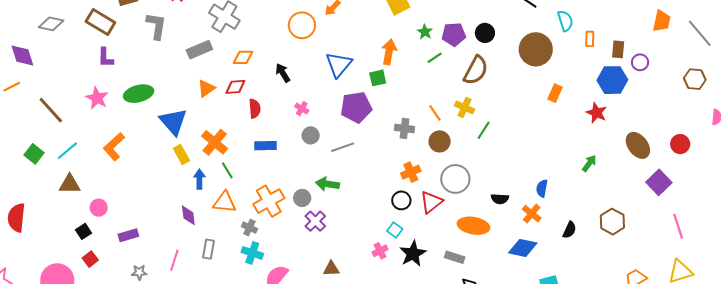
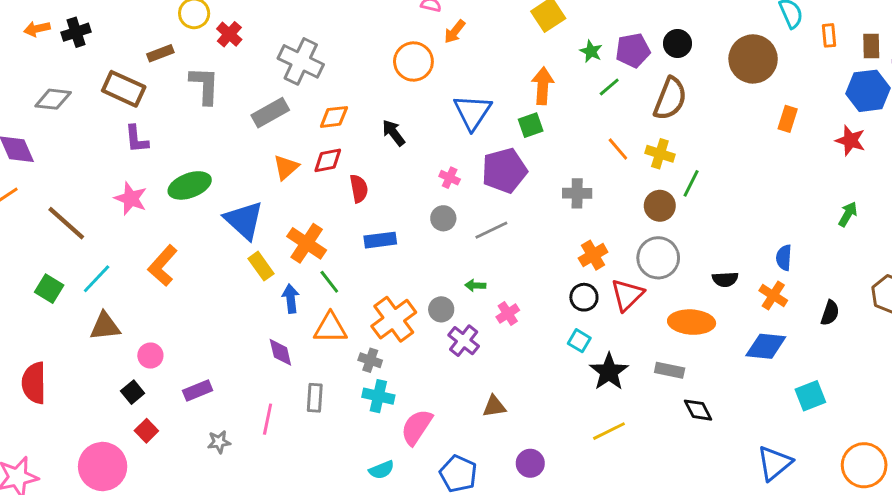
pink cross: (302, 109) -> (450, 178), moved
orange line: (435, 113) -> (618, 149), moved
brown circle: (440, 141) -> (660, 206), moved
green arrow: (327, 184) -> (475, 285), size x0.6
pink cross: (380, 251) -> (508, 314), moved

